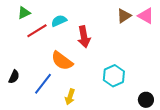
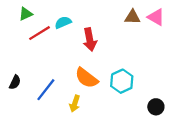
brown triangle: (124, 16) -> (132, 17), turned 35
orange semicircle: (62, 61) -> (87, 78), moved

